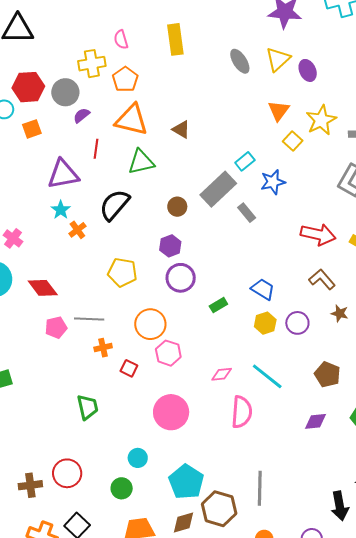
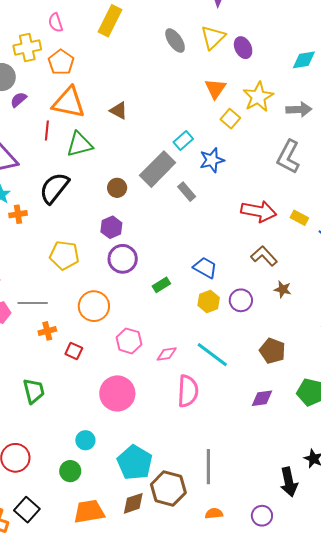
yellow rectangle: (175, 39) -> (110, 21), turned 36
red line: (96, 149) -> (47, 130), moved
orange cross: (77, 230) -> (18, 214), turned 30
pink hexagon: (168, 353) -> (129, 341), moved

